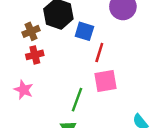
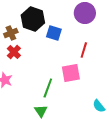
red line: (99, 52) -> (84, 50), moved
red cross: (35, 55) -> (14, 52), turned -32

